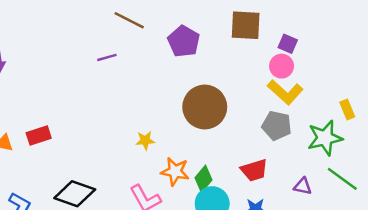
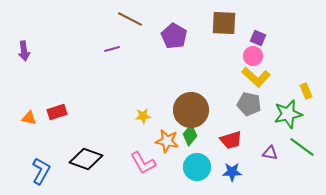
brown circle: (205, 107) -> (191, 110), moved
green diamond: (204, 179) -> (190, 135), moved

